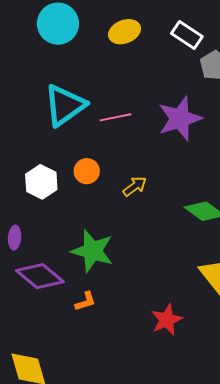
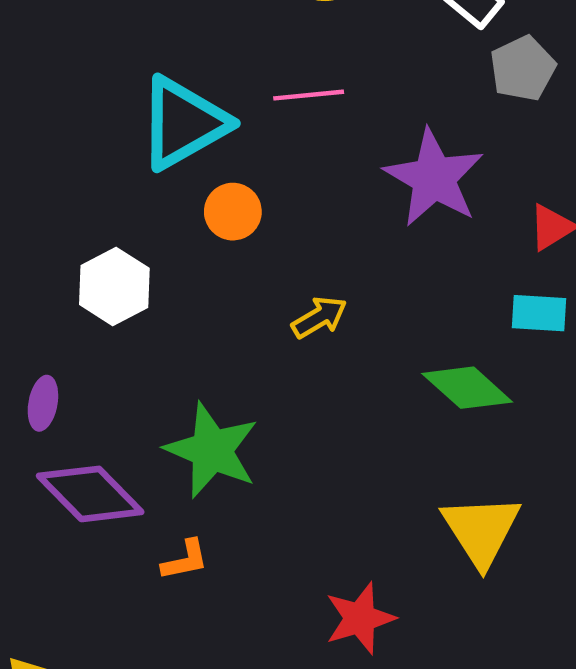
pink line: (116, 117) -> (309, 95), moved
purple star: (180, 119) -> (434, 178), turned -30
orange circle: (87, 171) -> (233, 212), moved

